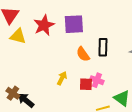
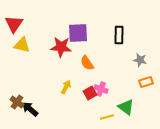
red star: (44, 25) -> (61, 47), moved, turned 30
black rectangle: (103, 47) -> (119, 35), moved
red square: (86, 84) -> (90, 93), turned -32

